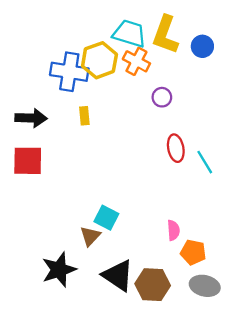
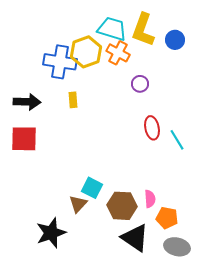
black triangle: (118, 275) -> (135, 238), moved
brown hexagon: (153, 285) -> (122, 206), moved

